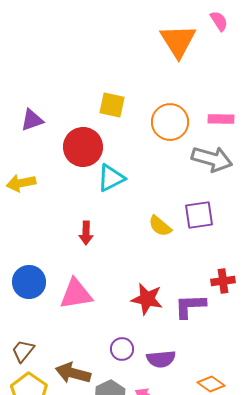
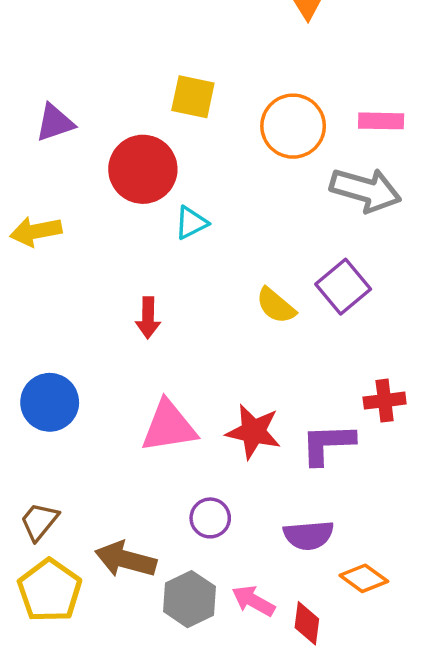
cyan triangle: (111, 178) -> (191, 223), size x0.7
purple square: (199, 215) -> (343, 287), turned -32
pink triangle: (76, 294) -> (169, 426), moved
purple semicircle: (161, 359) -> (309, 535), moved

